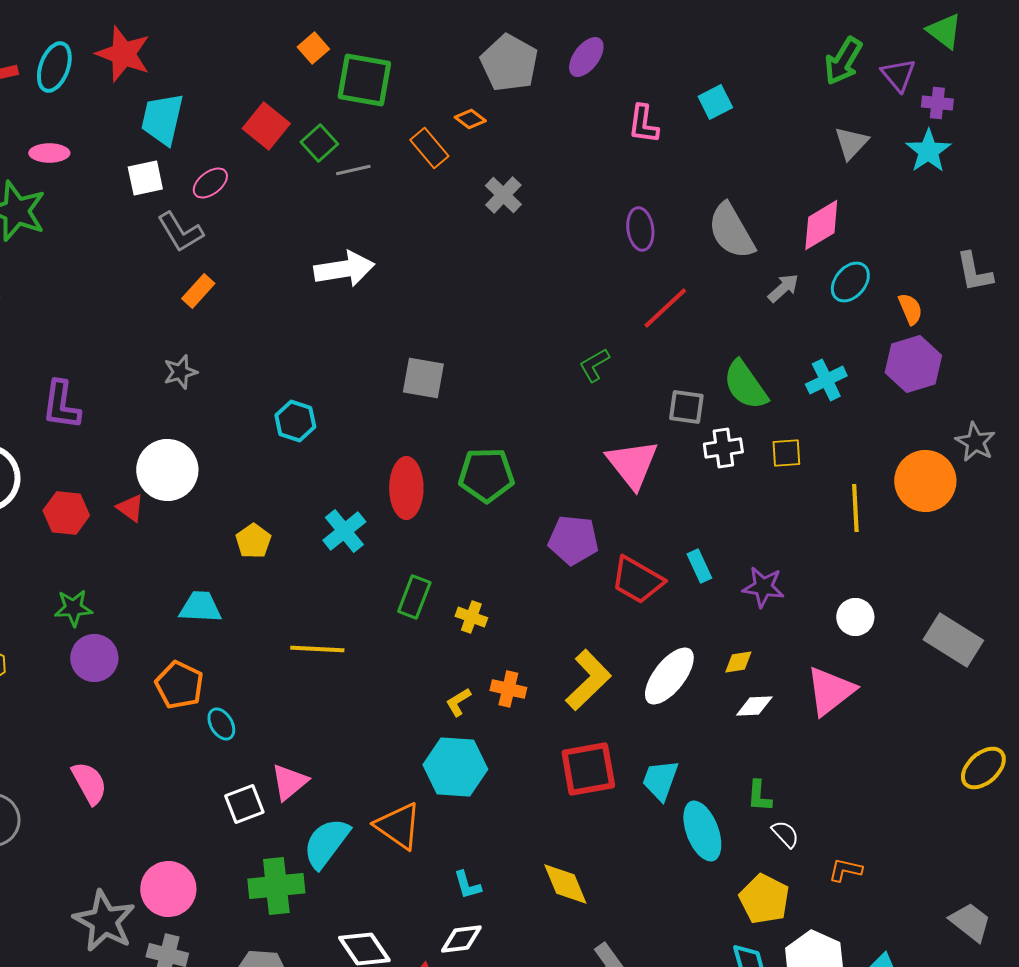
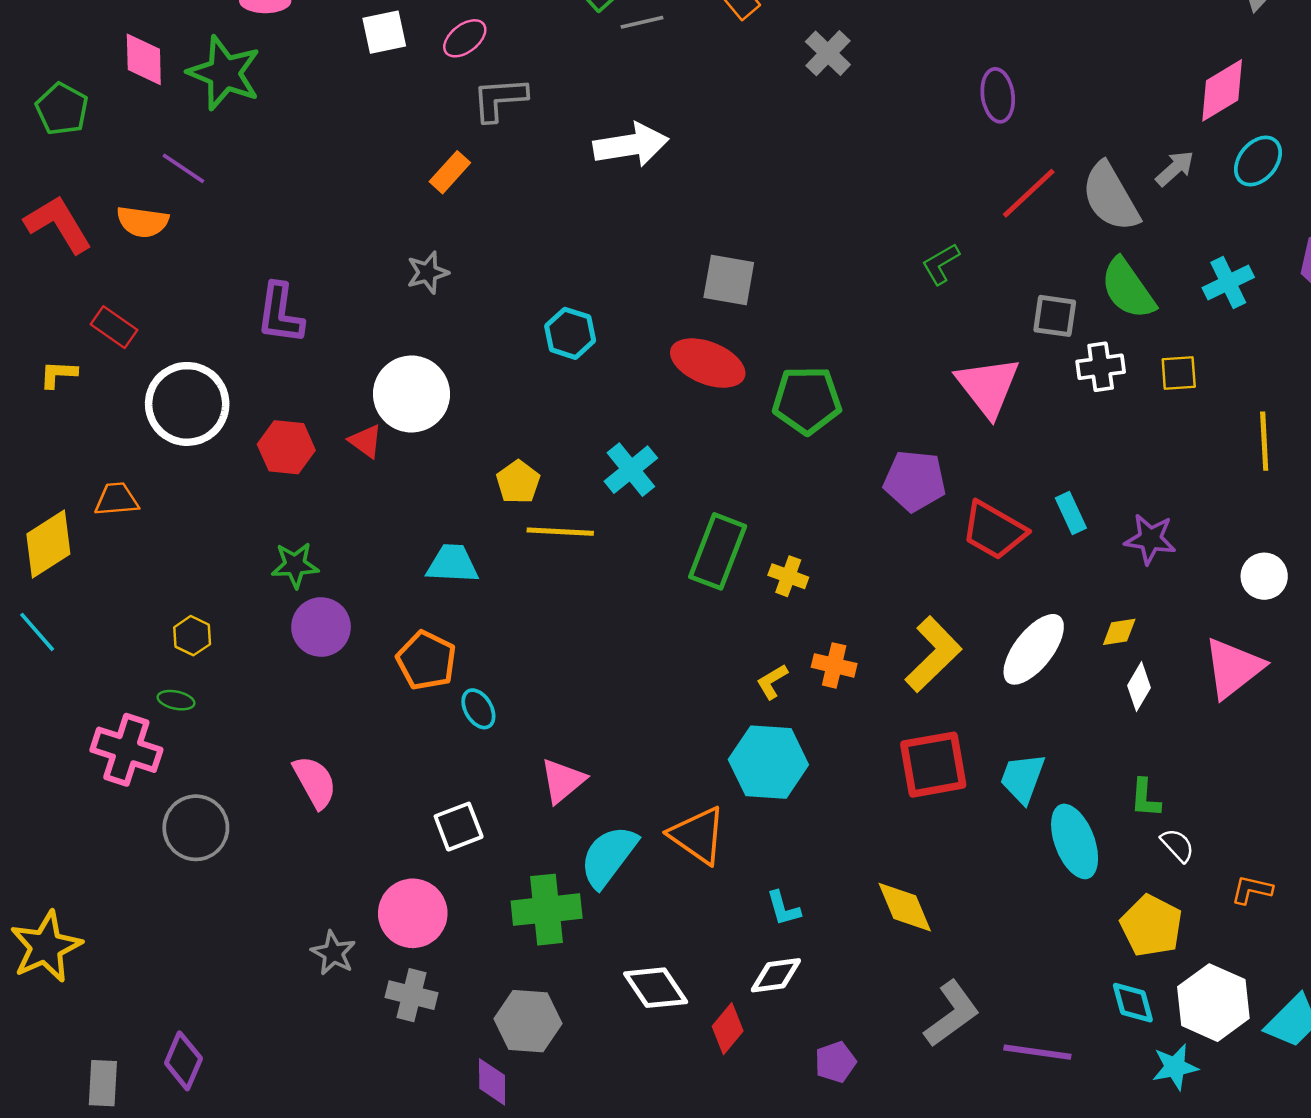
gray semicircle: (731, 231) -> (1111, 197), moved
gray L-shape: (180, 232) -> (499, 99), moved, turned 117
red ellipse: (406, 488) -> (708, 363), moved, turned -68
green rectangle: (414, 597) -> (718, 551), size x1.4
yellow line: (317, 649) -> (560, 532), moved
white diamond: (754, 706) -> (1139, 687), turned -57
white square: (244, 804) -> (459, 827), moved
gray star: (104, 921) -> (333, 953), size x0.6

